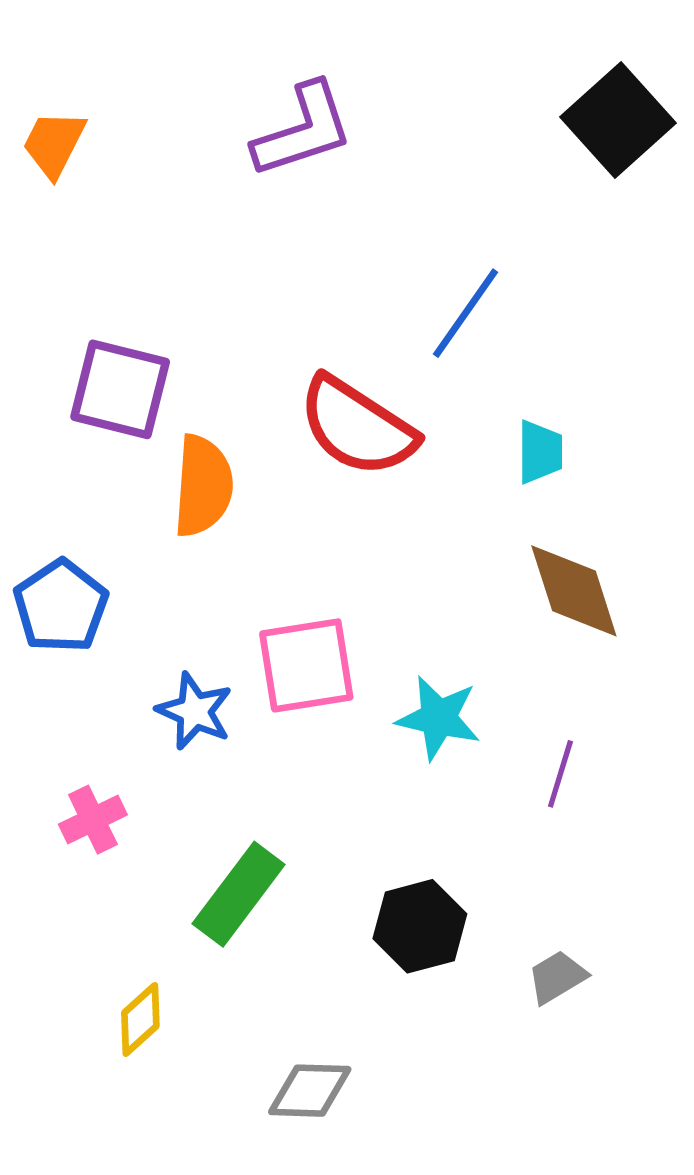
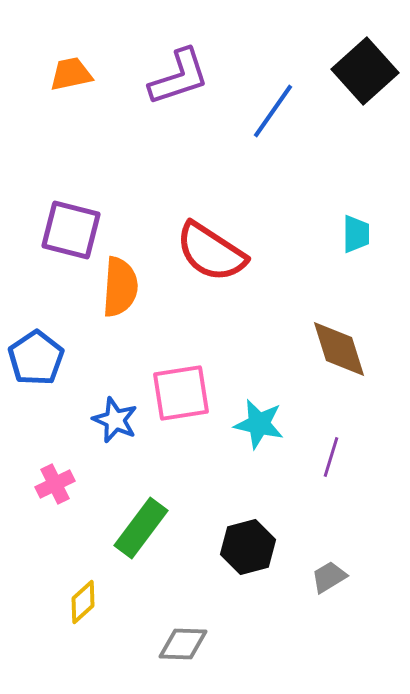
orange trapezoid: (54, 144) -> (71, 74), moved, turned 51
blue line: (466, 313) -> (273, 111), moved
cyan trapezoid: (540, 452) -> (356, 234), moved

